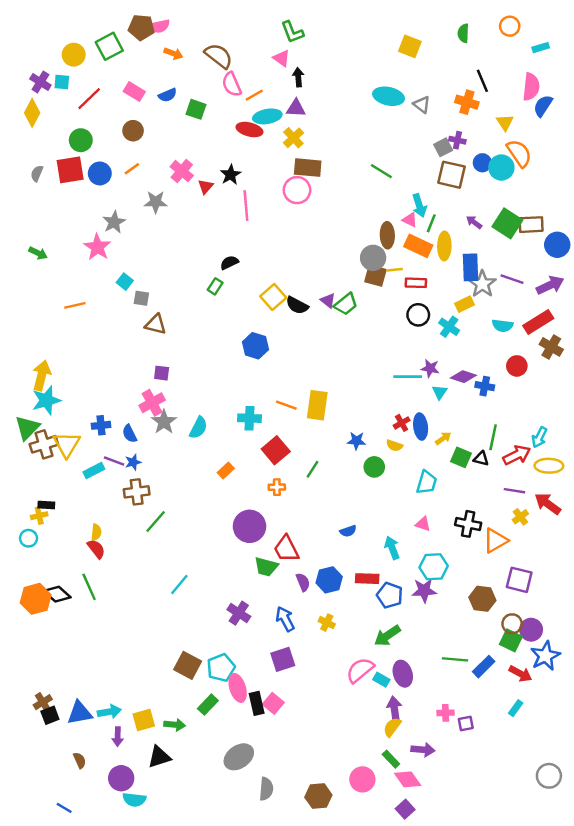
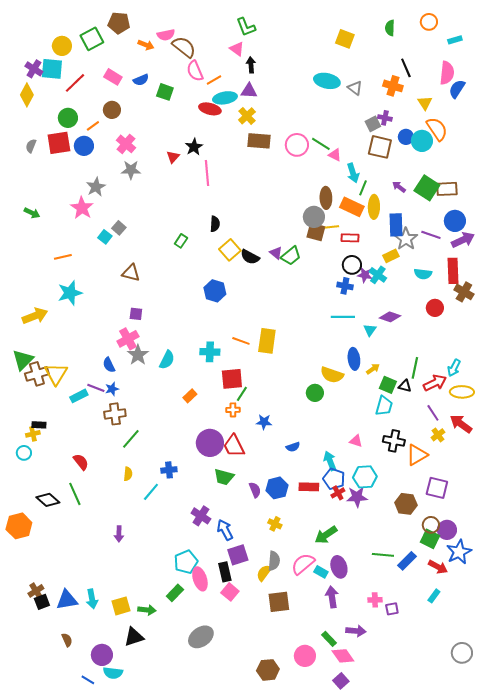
pink semicircle: (159, 26) -> (166, 35), moved
cyan square: (62, 82) -> (52, 69), size x1.6
orange line: (132, 169) -> (93, 126), moved
pink cross: (182, 171) -> (126, 144), moved
pink circle: (297, 190) -> (297, 145), moved
pink triangle: (410, 220) -> (335, 155), moved
blue circle: (557, 245) -> (455, 221), moved
black semicircle: (229, 263) -> (215, 224), moved, turned 119
gray square: (141, 298) -> (119, 228), moved, turned 32
red rectangle: (538, 322) -> (453, 271), turned -60
purple star: (430, 368) -> (365, 275), moved
yellow arrow: (42, 375) -> (35, 316), turned 55
blue cross: (485, 386) -> (345, 286), moved
cyan star: (46, 400) -> (70, 293), moved
red cross: (402, 423) -> (338, 493), moved
blue cross: (101, 425) -> (169, 470), moved
blue star: (356, 441) -> (264, 422), moved
yellow semicircle: (394, 446) -> (332, 375), size x1.6
red square: (276, 450) -> (232, 379), turned 35
green line: (312, 469) -> (242, 394), moved
cyan trapezoid: (427, 482) -> (384, 406), moved
purple line: (514, 491) -> (433, 413), turned 48
yellow semicircle: (96, 532) -> (128, 474), moved
red trapezoid: (286, 549) -> (234, 446), moved
blue pentagon: (390, 595) -> (334, 479), moved
orange hexagon: (36, 599) -> (19, 526), moved
blue arrow: (285, 619) -> (225, 530), moved
brown square: (188, 665) -> (279, 602), moved, turned -35
black rectangle: (257, 703) -> (225, 572), moved
cyan arrow: (109, 712) -> (92, 599), turned 90
yellow semicircle: (392, 727) -> (264, 573), moved
purple arrow: (118, 737) -> (119, 534), moved
gray semicircle: (266, 789) -> (274, 561), moved
blue line: (64, 808) -> (88, 680), moved

